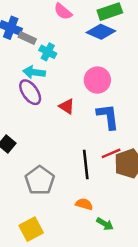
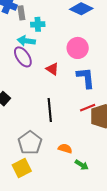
gray rectangle: (27, 38) -> (21, 13), turned 56
cyan cross: (48, 52) -> (38, 24), turned -32
black line: (86, 165) -> (50, 110), moved
gray pentagon: (40, 181) -> (30, 143), moved

